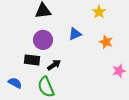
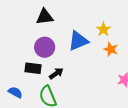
yellow star: (99, 12) -> (103, 29), moved
blue triangle: (75, 34) -> (78, 41), size x1.5

